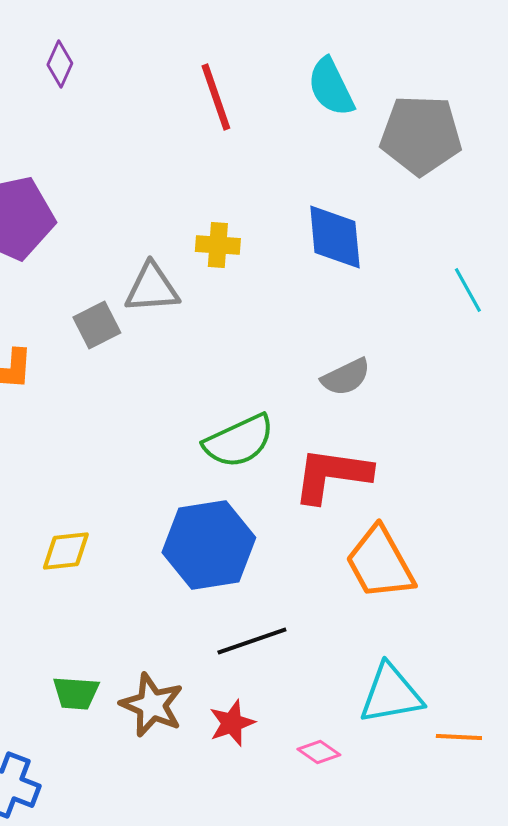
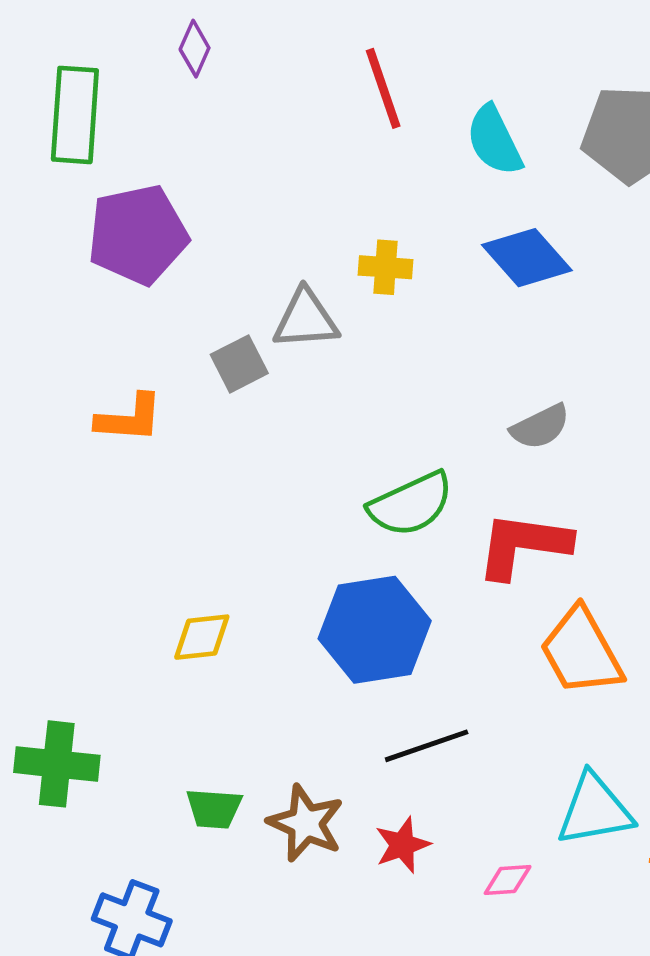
cyan semicircle: (331, 87) -> (494, 140), moved
blue diamond: (335, 237) -> (527, 258), turned -36
pink diamond: (319, 752) -> (508, 880), turned -39

